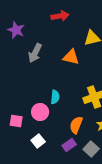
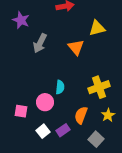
orange triangle: (71, 57) -> (76, 47), turned 36
purple rectangle: (69, 145) -> (63, 130), moved

